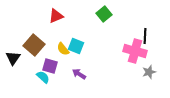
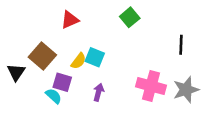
yellow semicircle: (63, 49) -> (79, 61), turned -104
pink cross: (135, 51) -> (151, 86), moved
gray star: (149, 72) -> (186, 90), size x1.5
purple arrow: (79, 74) -> (99, 92), turned 72

